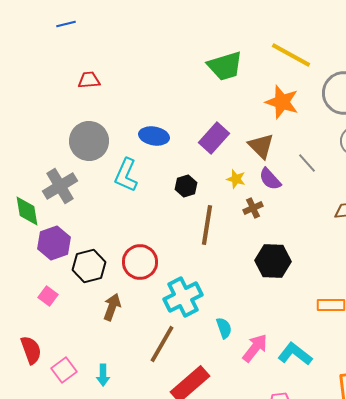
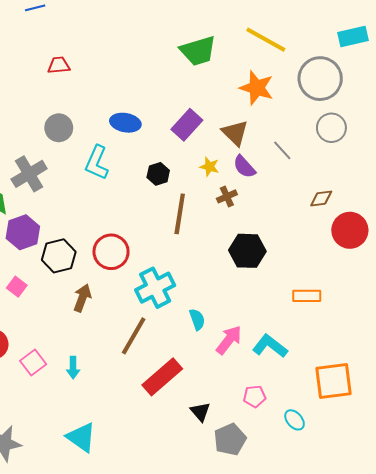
gray circle: (89, 141) -> (59, 128), size x0.7

